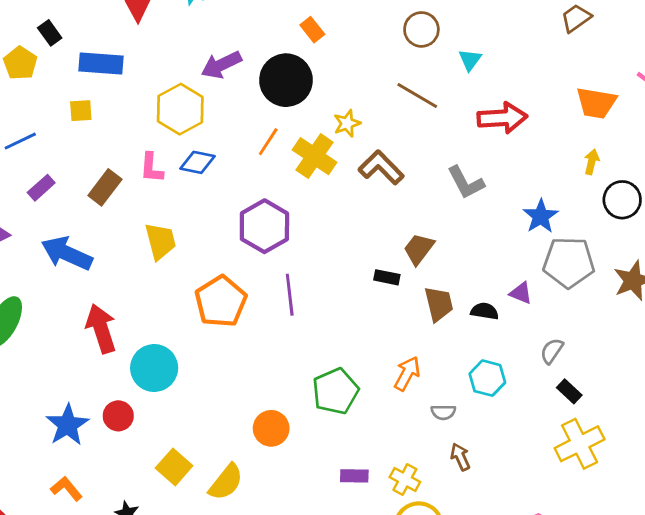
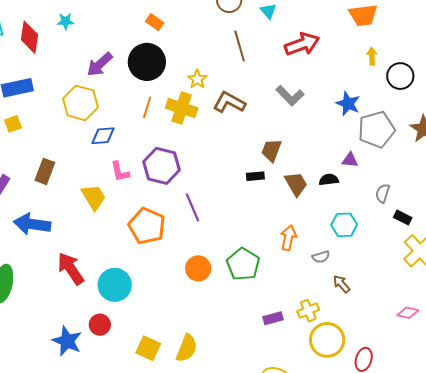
brown line: (417, 96) -> (240, 46), turned 60
pink L-shape: (151, 168) -> (120, 172), moved
orange circle: (271, 428) -> (198, 268), moved
yellow cross: (405, 480) -> (308, 311), turned -35

